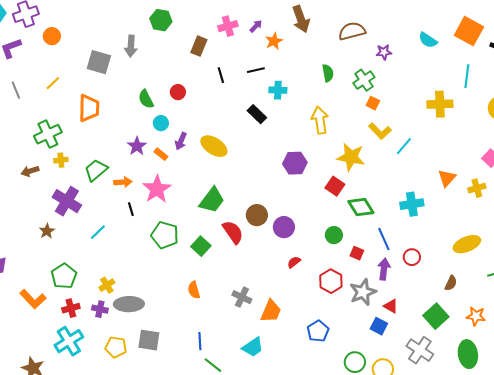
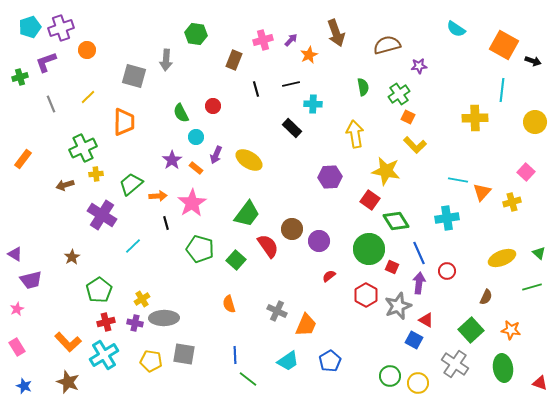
cyan semicircle: (428, 40) -> (456, 29), moved
cyan line: (404, 146) -> (458, 180), moved, turned 60
brown star: (47, 231) -> (72, 257), moved
green circle: (334, 235) -> (369, 249), size x1.8
orange L-shape: (33, 299) -> (68, 342), moved
blue pentagon: (318, 331) -> (330, 361), moved

